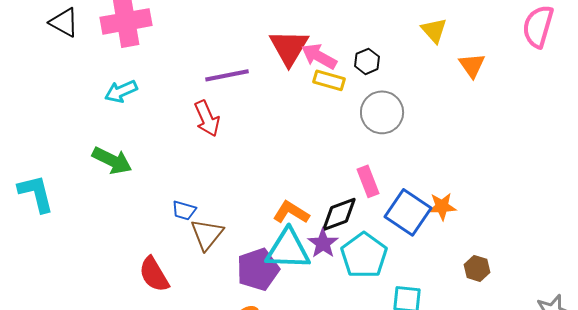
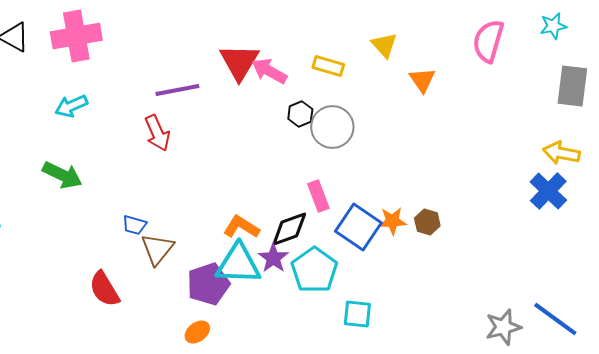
black hexagon: (367, 61) -> (300, 114), moved
yellow rectangle: (329, 80) -> (328, 66), moved
brown hexagon: (477, 268) -> (427, 222), moved

